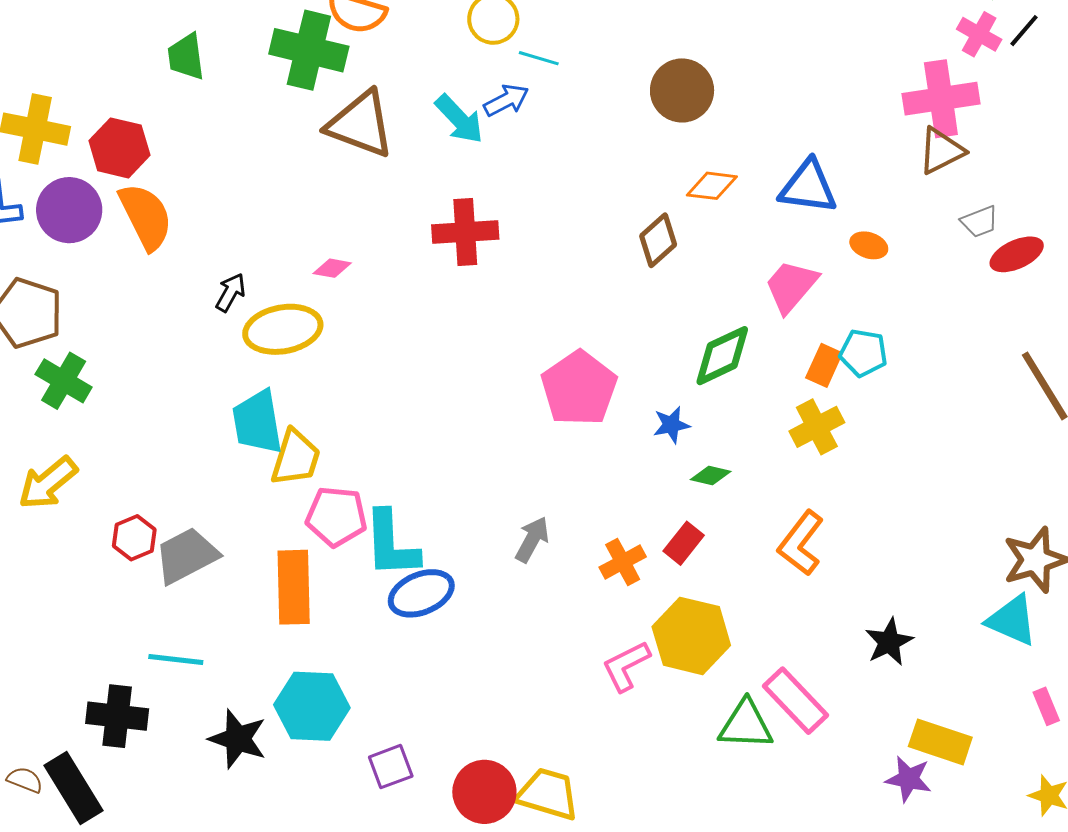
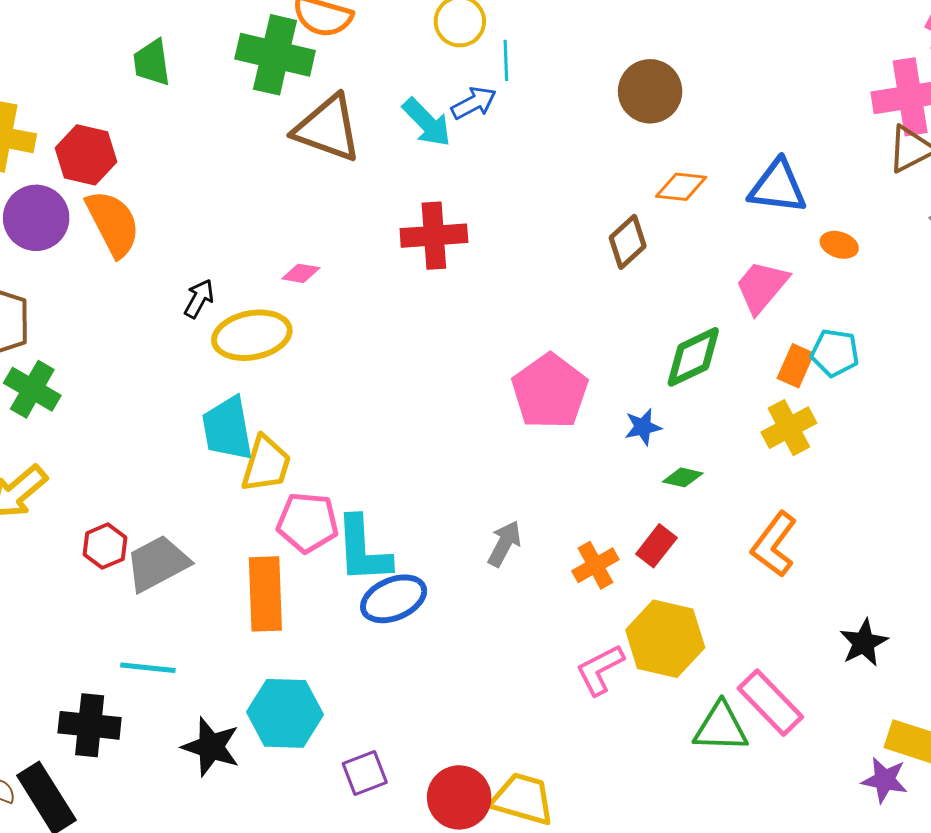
cyan line: (539, 58) -> (506, 60), turned 72

